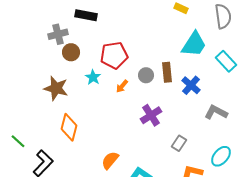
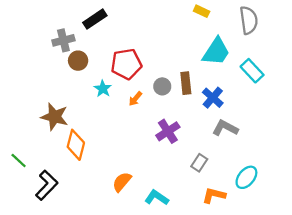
black rectangle: (86, 15) -> (95, 19), turned -45
brown star: (56, 88) -> (54, 117), moved
gray L-shape: (216, 112) -> (225, 128), moved

